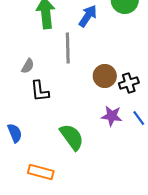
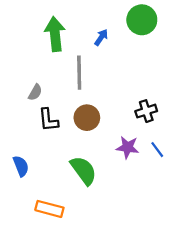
blue arrow: (88, 16) -> (101, 37), size x0.7
brown circle: (105, 76) -> (87, 118), moved

